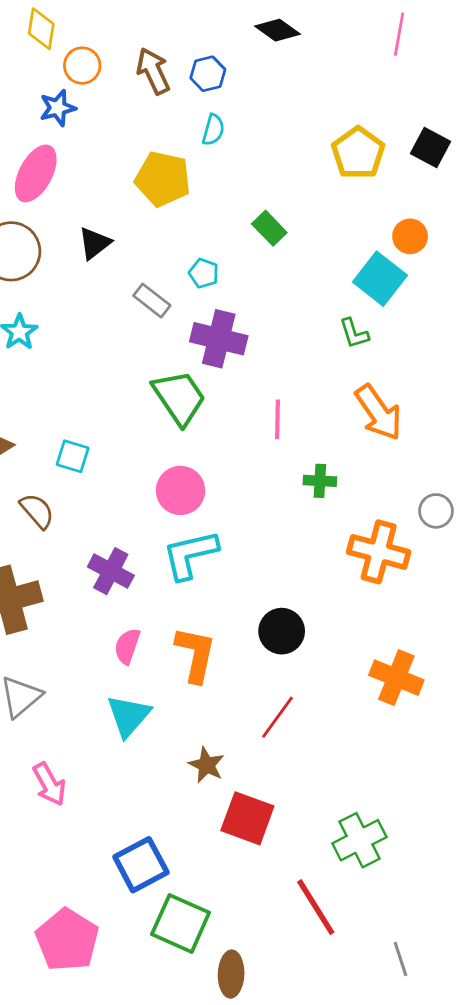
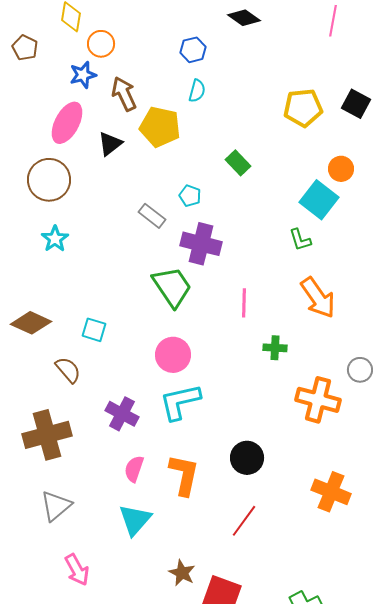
brown arrow: (153, 71) -> (124, 94), moved
yellow pentagon: (358, 153) -> (303, 108), turned 30
black triangle: (94, 243) -> (110, 144), moved
brown star: (206, 765) -> (182, 573), moved

